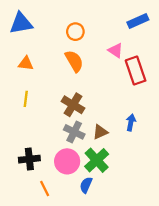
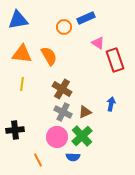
blue rectangle: (138, 21) -> (86, 18), moved
orange semicircle: (74, 61) -> (49, 56), moved
orange triangle: (26, 63) -> (22, 54), size x1.5
black cross: (29, 159) -> (15, 130), moved
blue semicircle: (86, 185) -> (73, 157), turned -112

